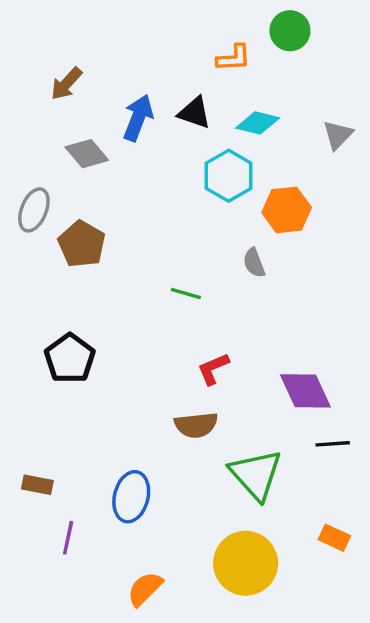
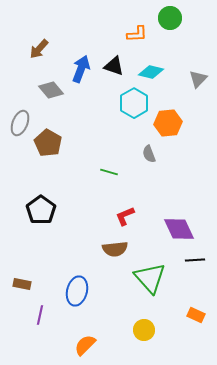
yellow circle: (246, 563) -> (144, 330), size x0.6

